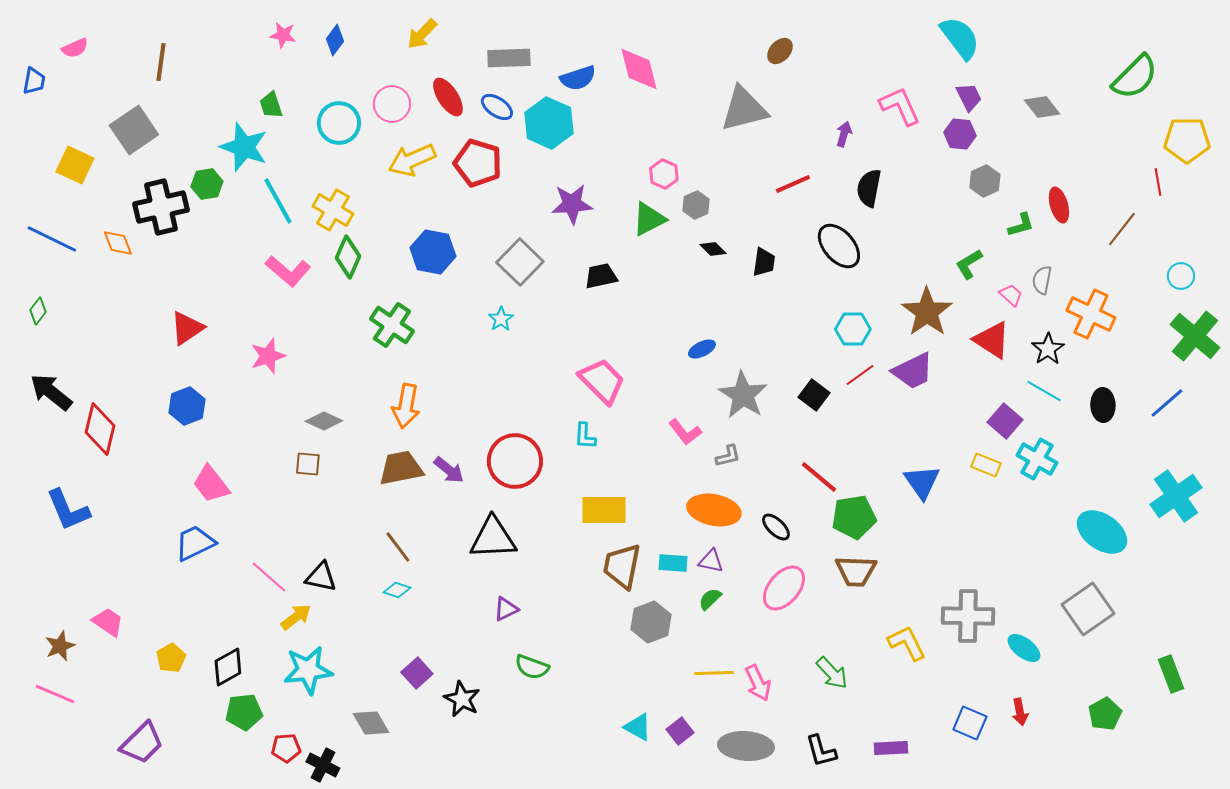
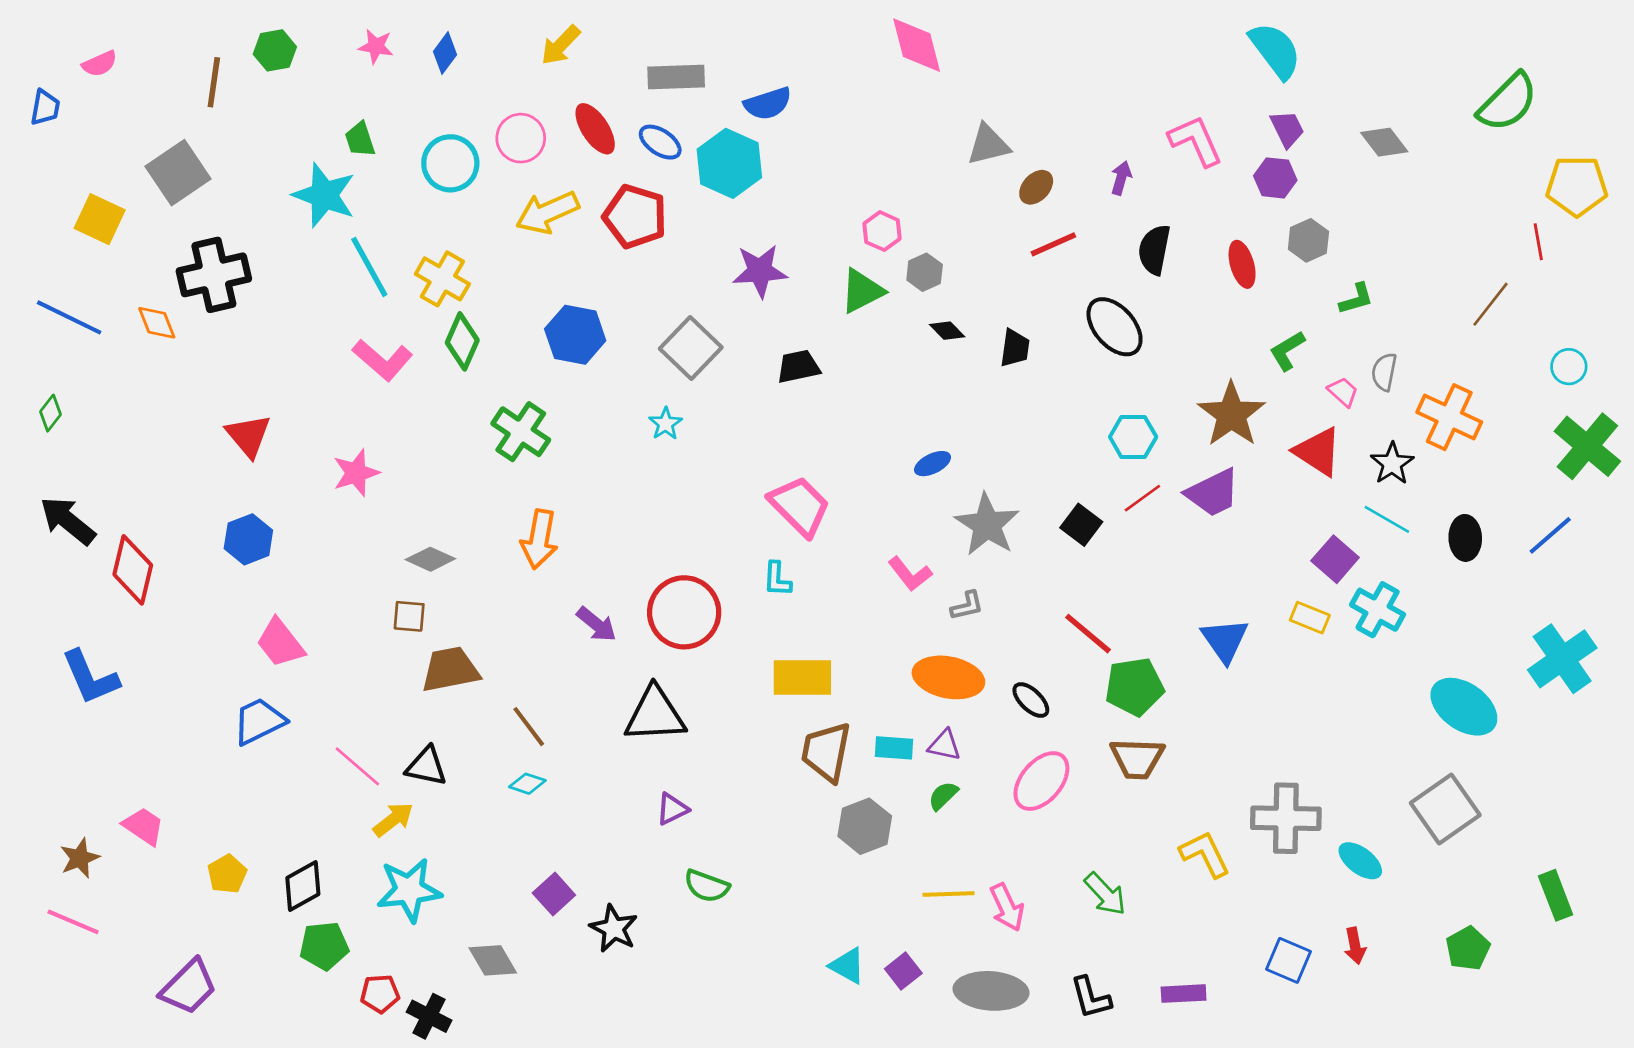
brown ellipse: (780, 51) -> (1036, 187), moved
pink diamond: (639, 69) -> (917, 45), moved
gray triangle: (744, 109) -> (988, 145), size x0.7
green hexagon: (207, 184) -> (275, 50), moved
red ellipse: (1059, 205) -> (1242, 264), moved
red triangle: (187, 328) -> (248, 436), turned -36
brown trapezoid: (401, 468) -> (450, 669), moved

